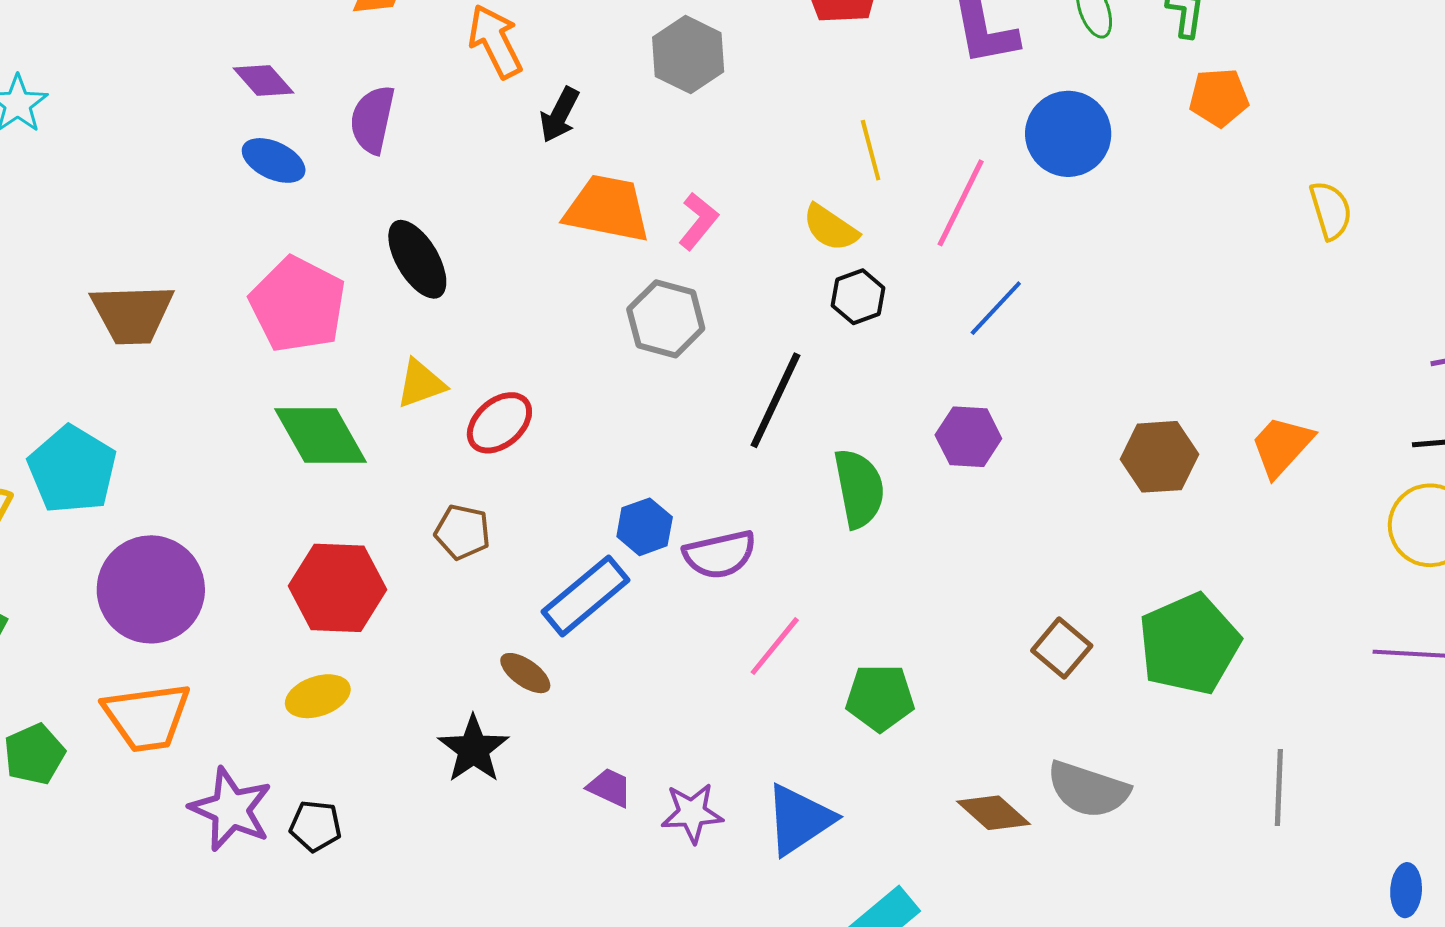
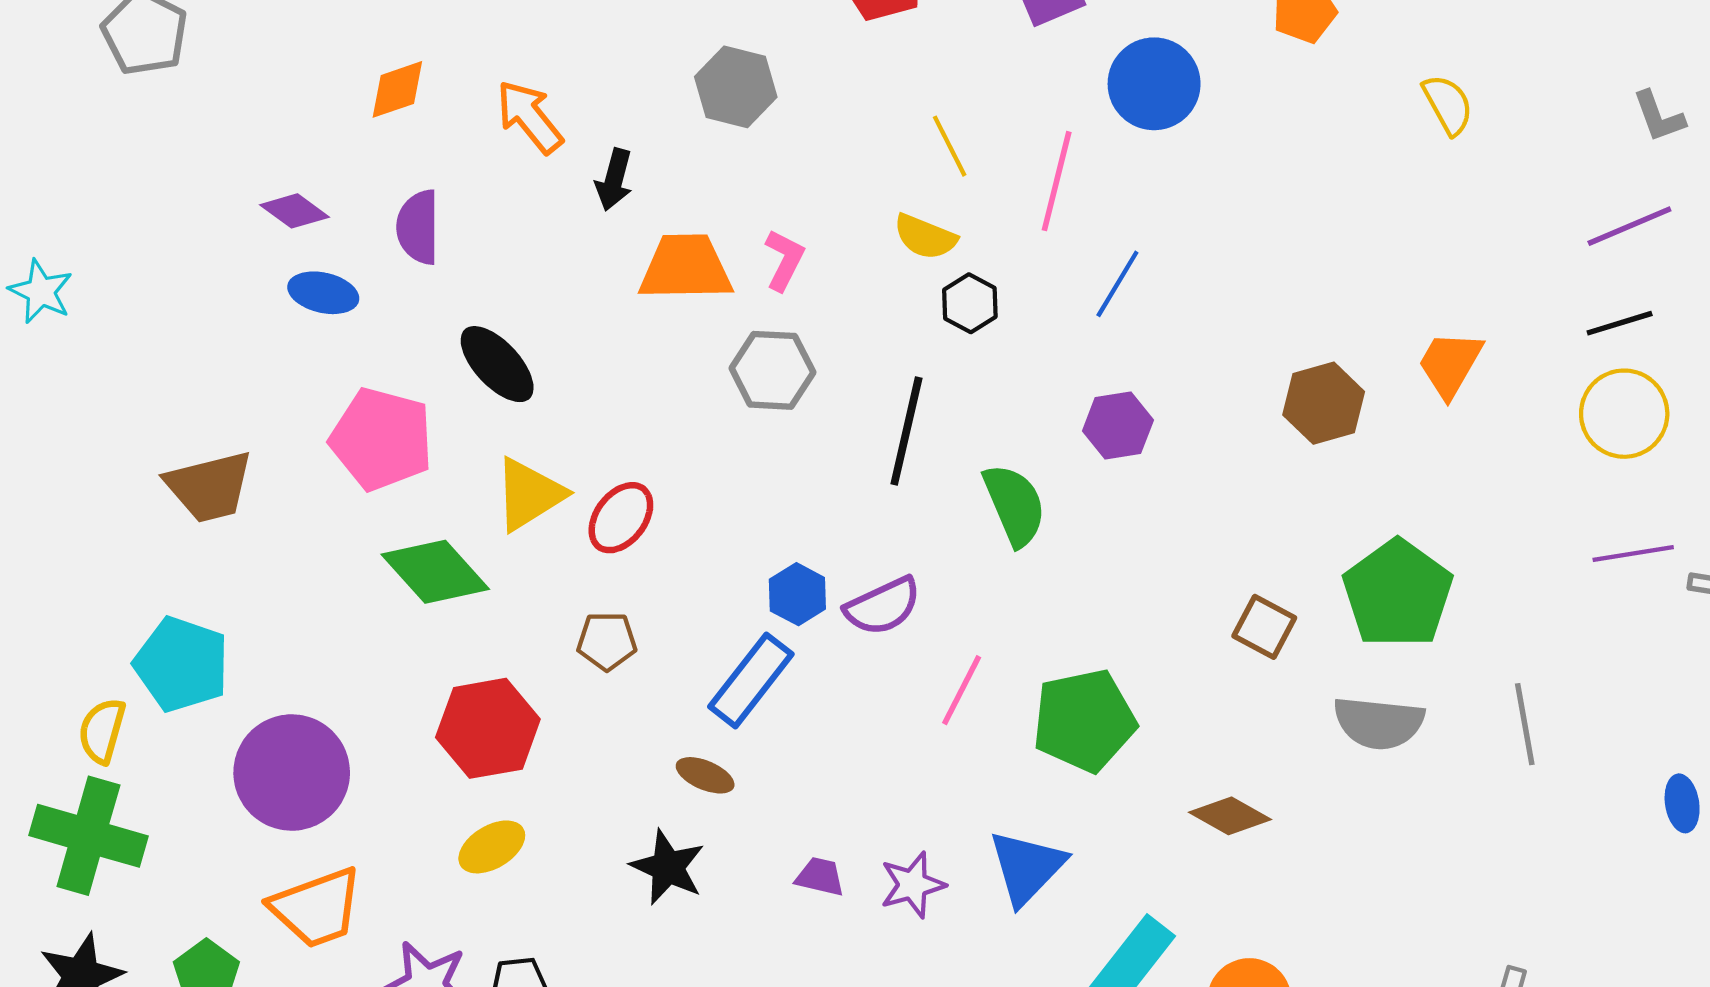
yellow triangle: (421, 384) -> (529, 494), size x1.4
green pentagon: (880, 698) -> (1084, 720), size x1.4
gray semicircle: (1088, 789) -> (1379, 723), moved

